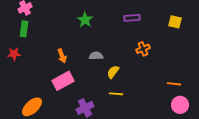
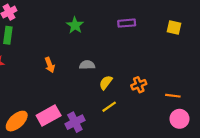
orange cross: (143, 49) -> (139, 85), moved
pink rectangle: (63, 81) -> (49, 116), moved
yellow line: (116, 94) -> (109, 107), turned -40

